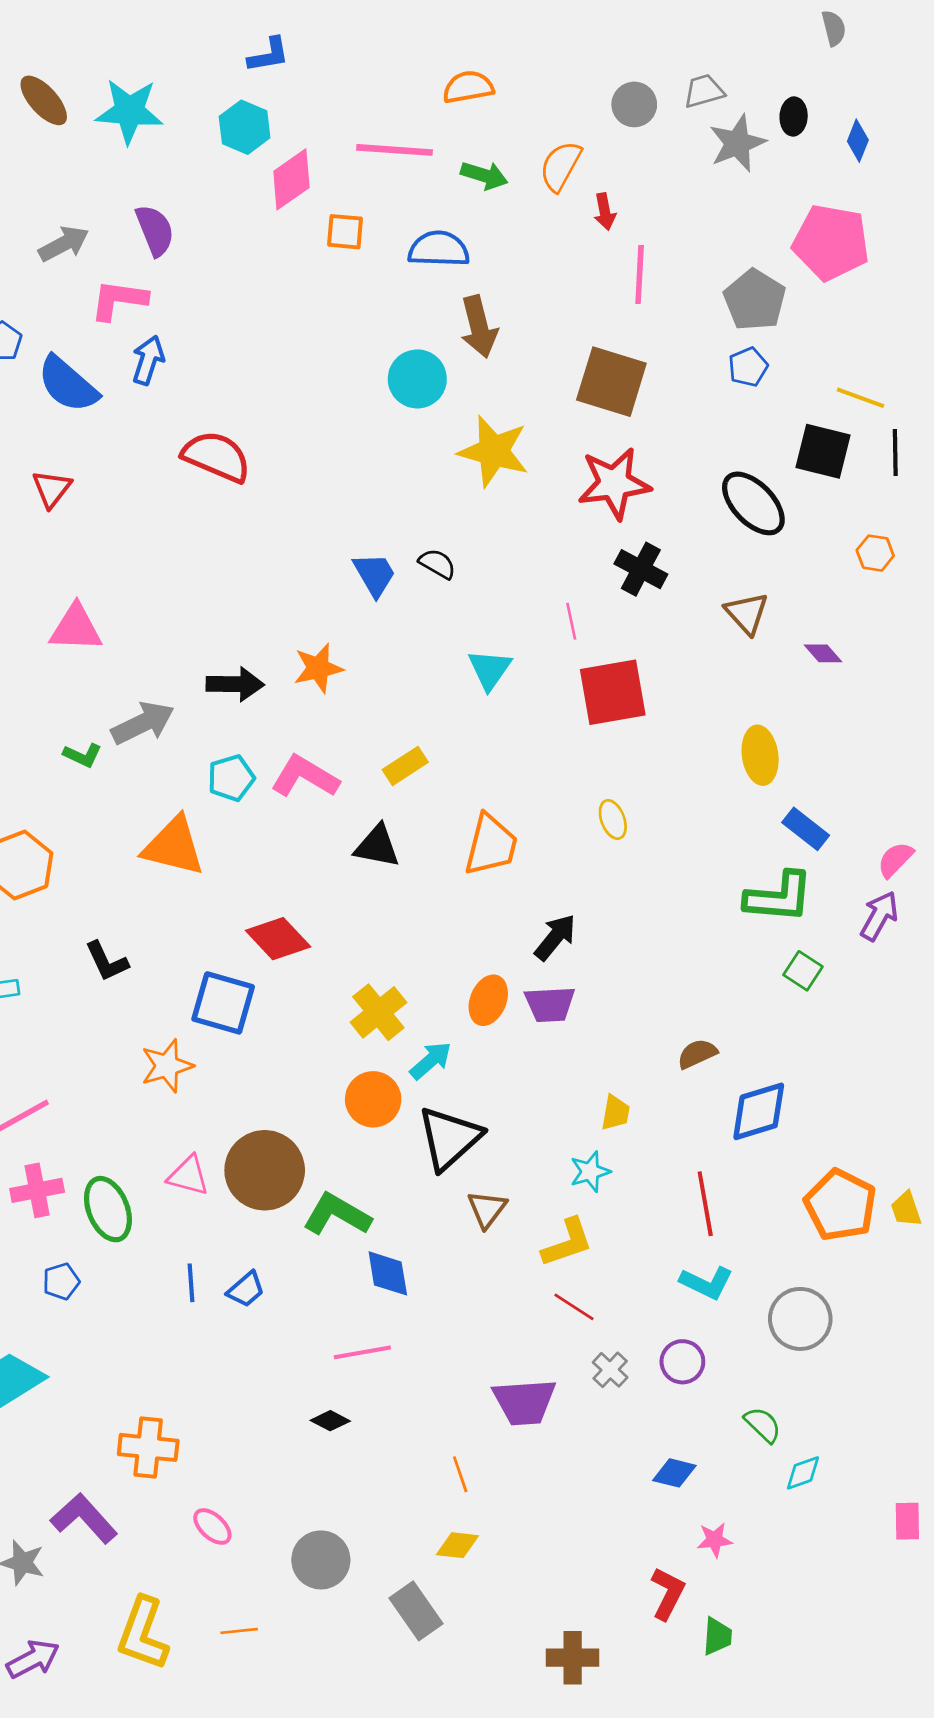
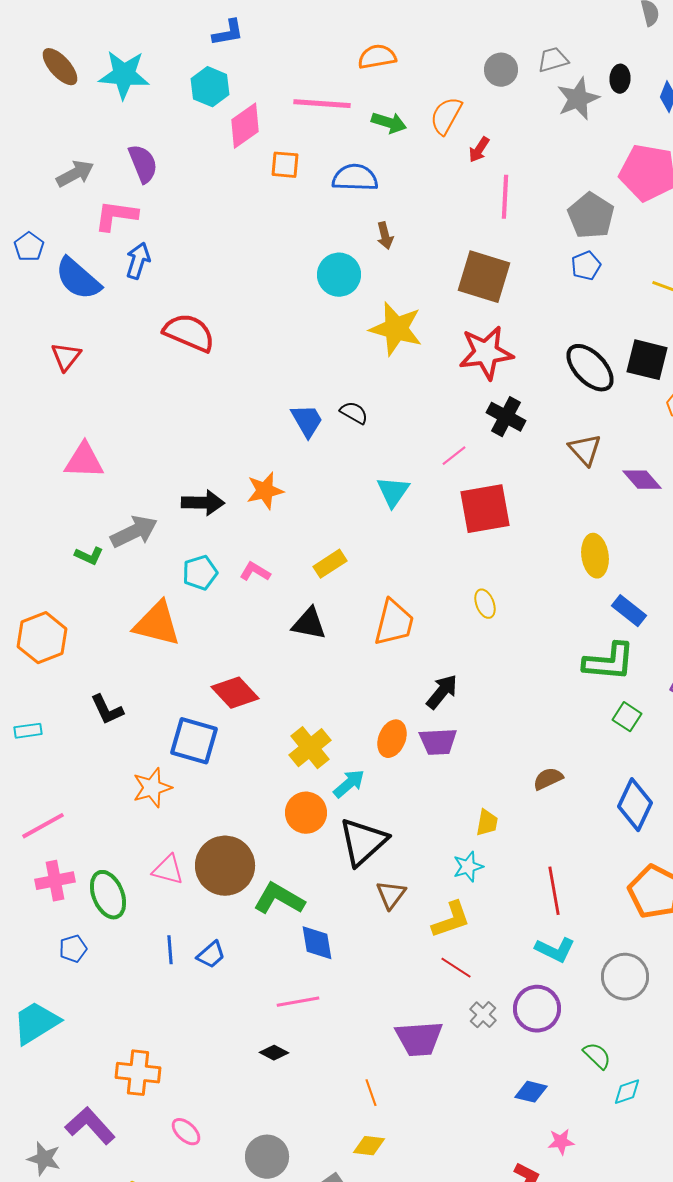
red arrow: (605, 212) -> (479, 150), turned 44
brown arrow: (479, 327) -> (385, 236), size x0.6
black square: (823, 451) -> (647, 360), moved
pink line: (571, 621) -> (454, 456), turned 64
purple diamond: (823, 653) -> (642, 480), size x1.4
pink L-shape: (305, 777) -> (255, 572), size x0.6
blue diamond: (759, 1111) -> (635, 805), moved, turned -48
purple circle: (682, 1362) -> (537, 1009), size x1.4

